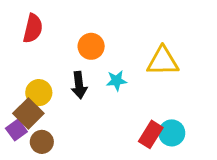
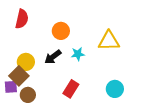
black arrow: (79, 85) -> (53, 57), turned 60
purple square: (16, 130) -> (11, 87), turned 32
red rectangle: (151, 134) -> (71, 89), moved

